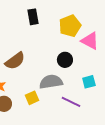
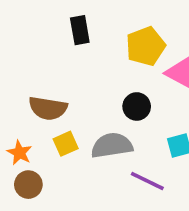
brown semicircle: (15, 61) -> (48, 108), turned 45
yellow square: (32, 98) -> (66, 144), moved

